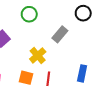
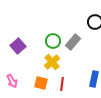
green circle: (29, 14) -> (53, 41), moved

